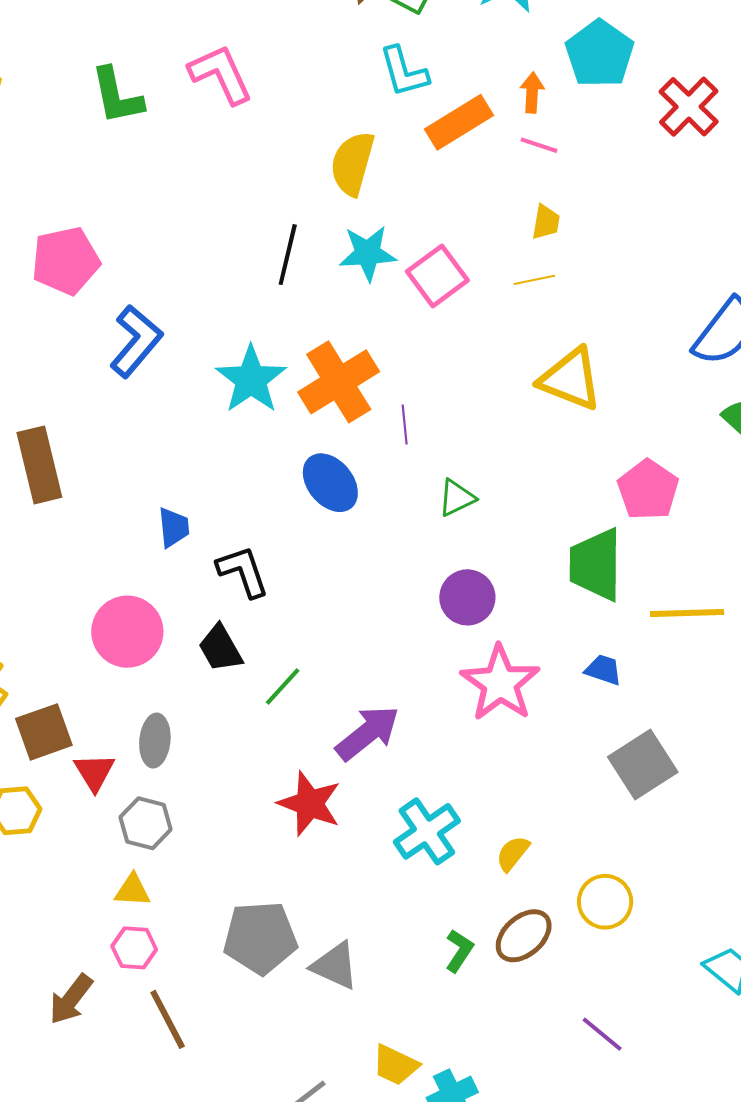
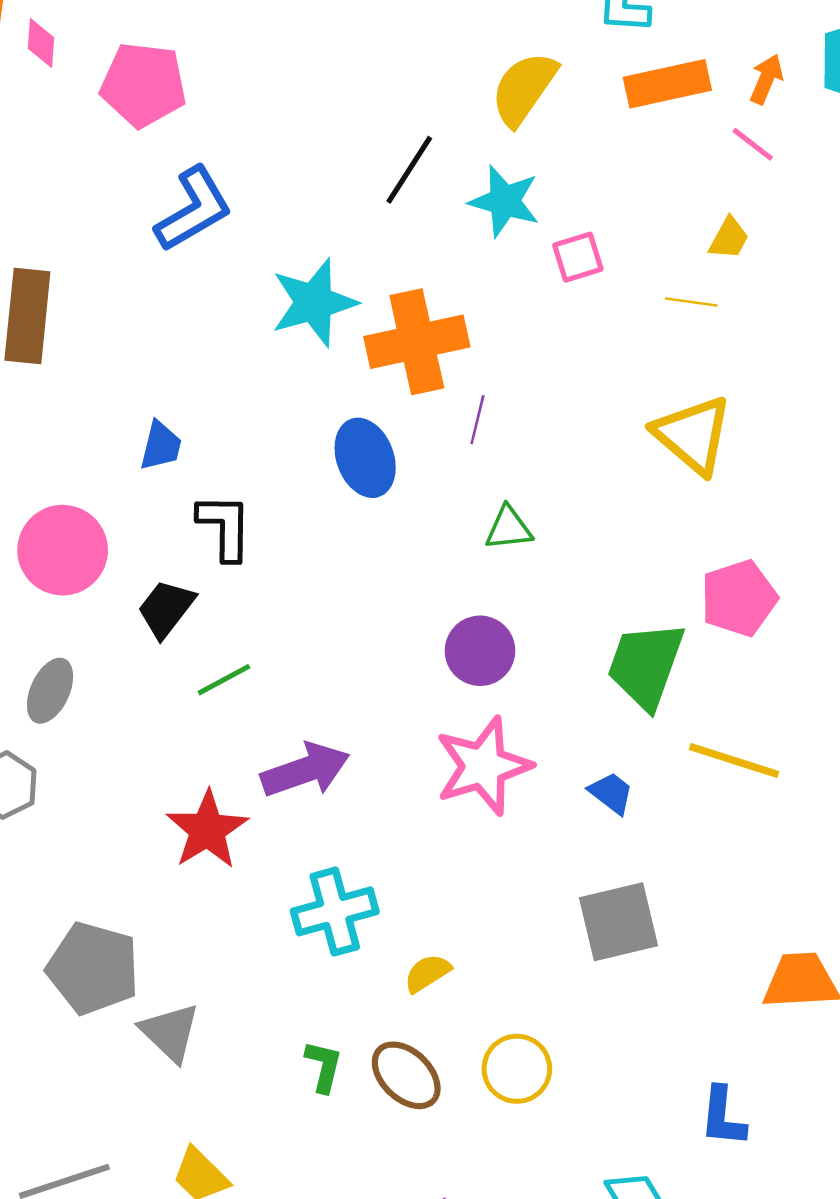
pink square: (437, 276) -> (578, 257), size x0.7
black trapezoid: (220, 648) -> (166, 609), turned 48
brown ellipse: (524, 936) -> (406, 1075), turned 66
green L-shape: (459, 951) -> (324, 1066), turned -39

